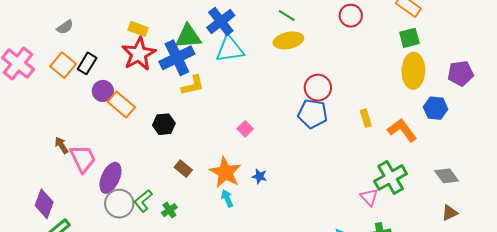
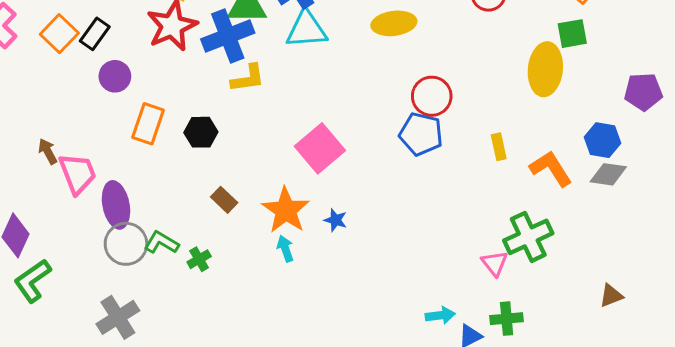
yellow ellipse: (413, 71) -> (545, 69), moved
orange rectangle: (121, 104) -> (148, 124), moved, turned 64
pink square: (245, 129) -> (320, 148), size x2.0
gray diamond: (447, 176) -> (608, 174), moved, turned -50
purple ellipse: (110, 178) -> (116, 205), turned -40
green L-shape: (143, 201) -> (161, 243), turned 65

